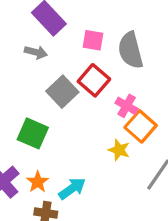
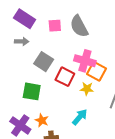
red square: (94, 80) -> (65, 77), moved
pink cross: (127, 106) -> (85, 61), size x1.5
cyan arrow: (72, 188) -> (80, 117), moved

